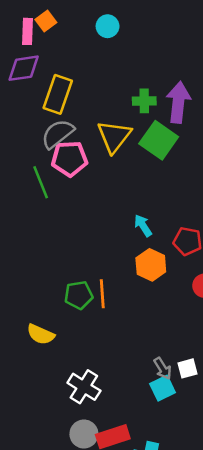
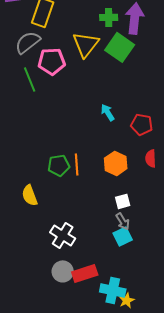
gray semicircle: (58, 134) -> (28, 42), moved
orange hexagon: (151, 265) -> (116, 163), moved
yellow semicircle: (41, 334) -> (30, 195), turned 45
white square: (188, 368) -> (123, 201), moved

